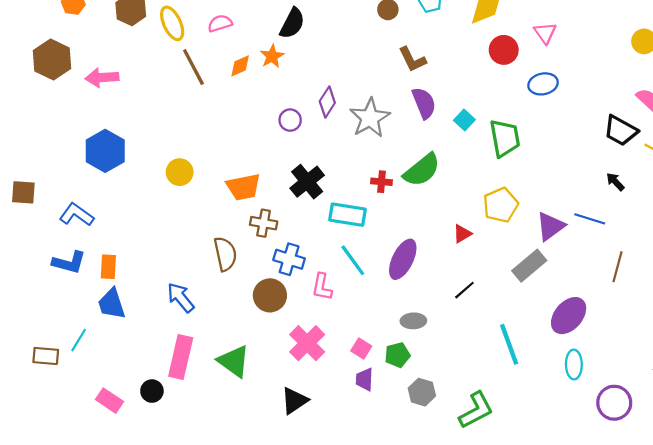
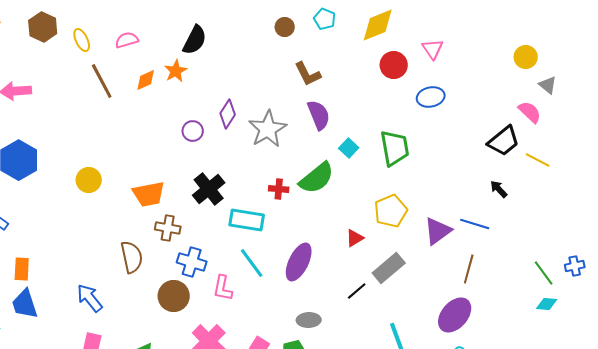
yellow ellipse: (172, 23) -> (82, 40), size x0.7
cyan square: (464, 120) -> (349, 148), moved
black trapezoid: (621, 131) -> (504, 141), turned -68
gray rectangle: (529, 266) -> (389, 268), moved
brown line: (617, 267) -> (469, 269), moved

